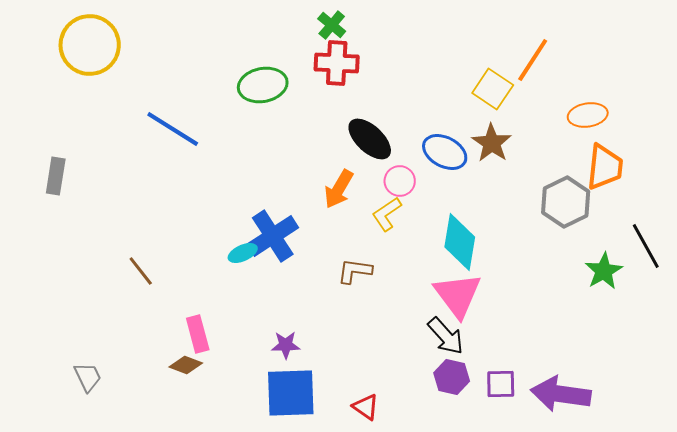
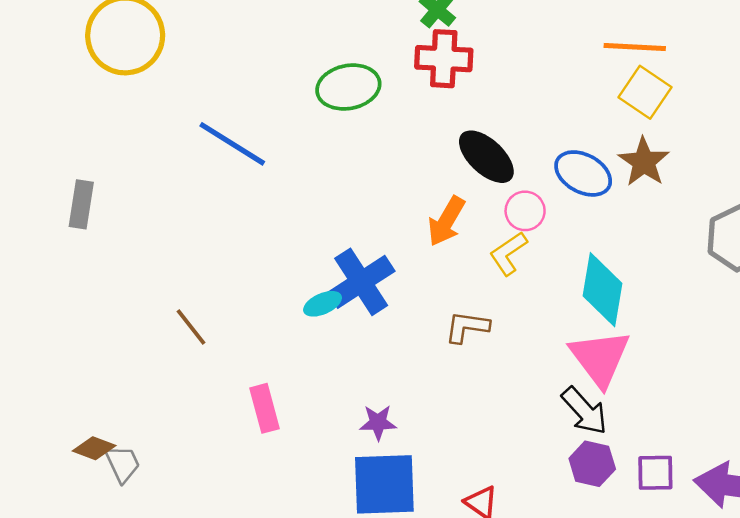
orange line: (533, 60) -> (635, 47), moved, turned 60
brown diamond: (186, 365) -> (94, 448), moved

